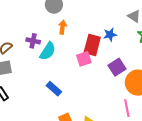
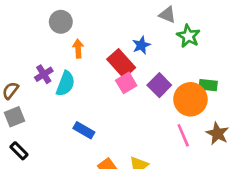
purple cross: (33, 41) -> (44, 74), turned -32
red rectangle: (92, 45) -> (121, 63), turned -45
pink square: (84, 59) -> (126, 83), moved

